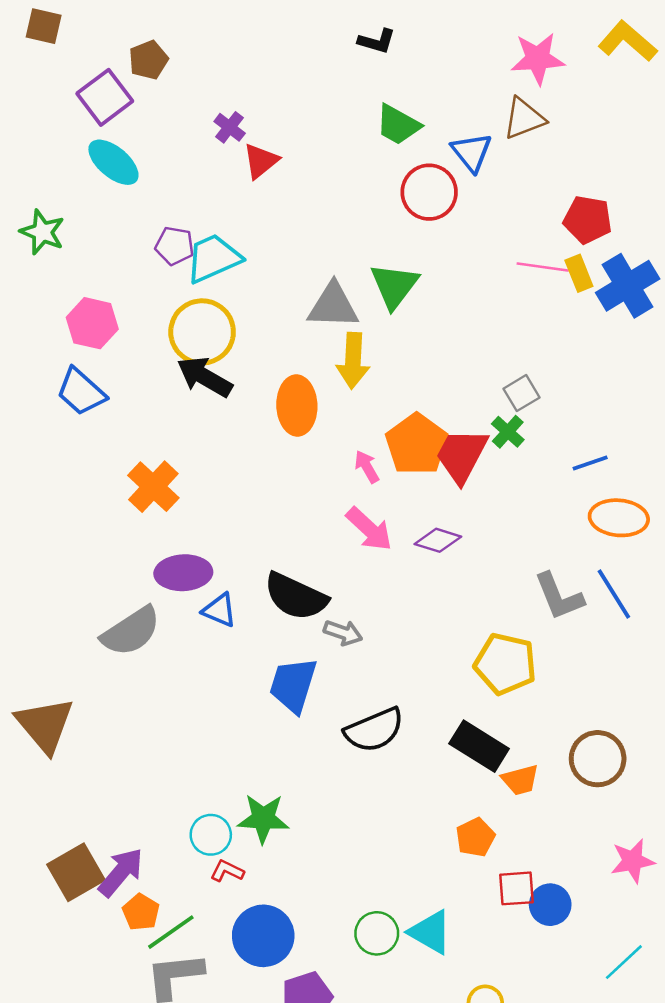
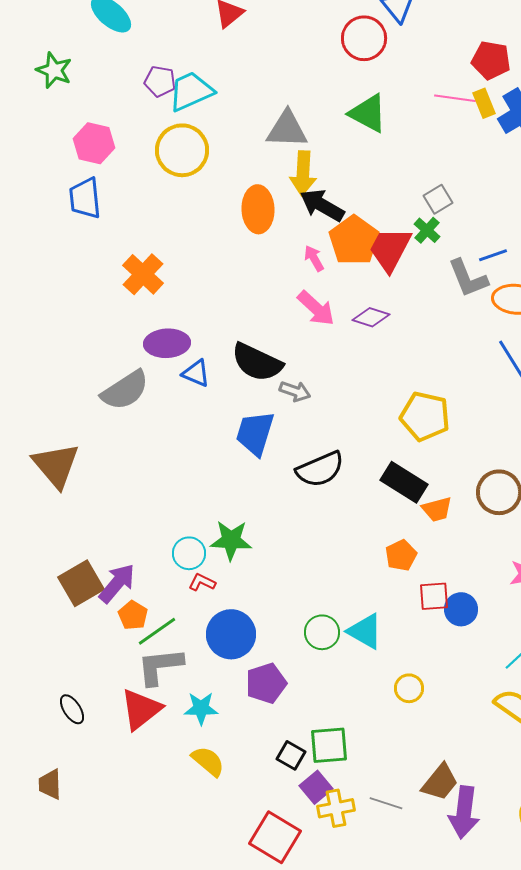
green triangle: (394, 286) -> (368, 113), moved, turned -39
black arrow: (205, 377) -> (322, 205), moved
blue trapezoid: (81, 392) -> (85, 198), turned 42
gray L-shape: (559, 596) -> (468, 278), moved

